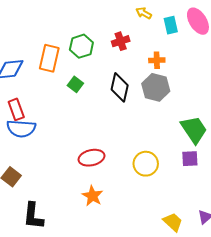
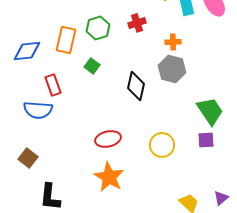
black diamond: (120, 87) -> (136, 86), moved
red rectangle: (16, 109) -> (53, 85), moved
orange star: (93, 196) -> (109, 177), size x1.4

